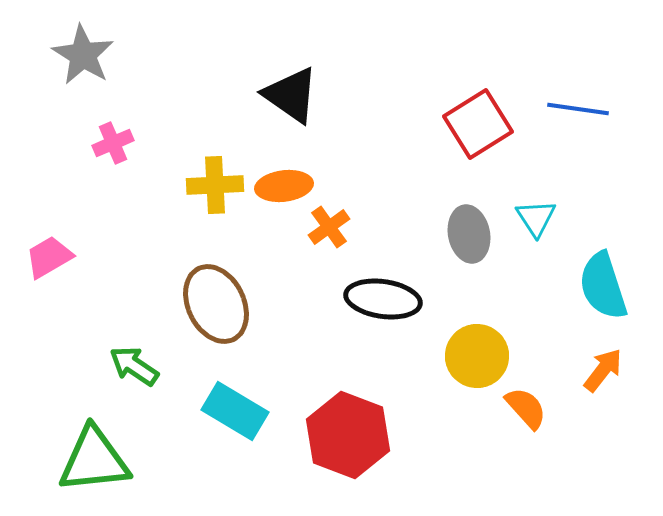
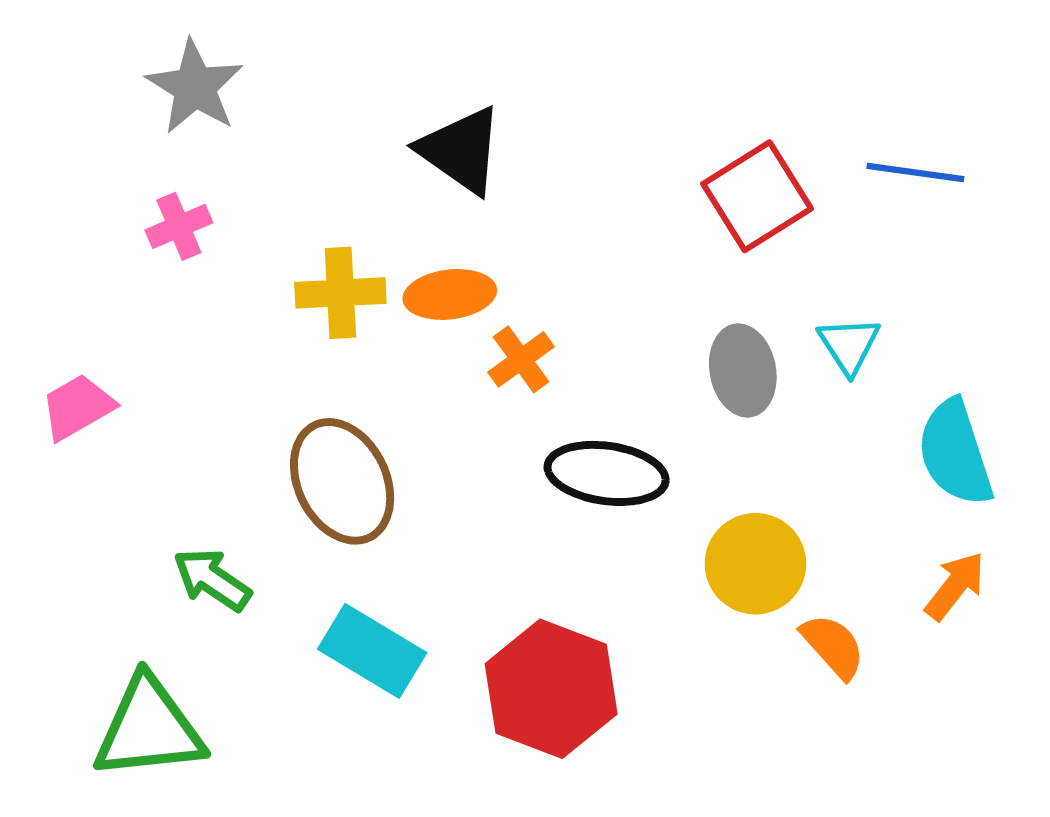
gray star: (83, 55) -> (195, 87), moved

